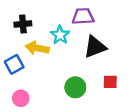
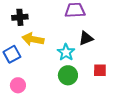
cyan star: (60, 35) -> (66, 52), moved
black triangle: (95, 47) -> (86, 38), size x0.7

